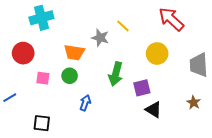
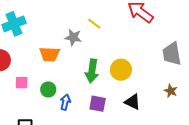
yellow circle: (157, 54) -> (121, 70), moved
green circle: (70, 76) -> (48, 89), moved
purple square: (142, 88) -> (98, 104), moved, turned 30

